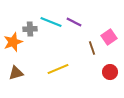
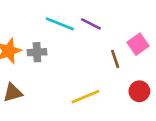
gray cross: (30, 29) -> (37, 52), moved
yellow line: (58, 69) -> (85, 97), moved

